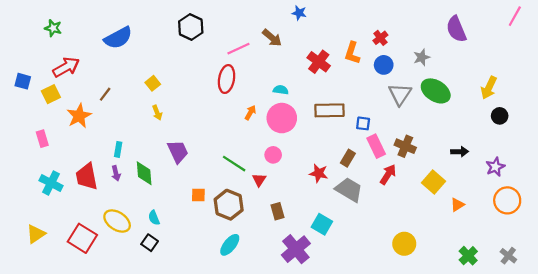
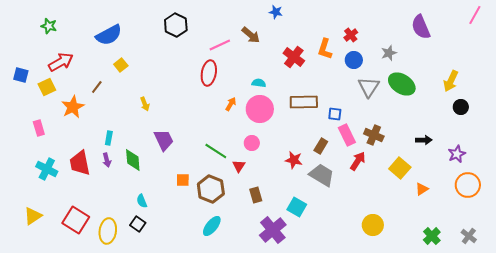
yellow square: (153, 83) -> (121, 65), moved
yellow ellipse: (117, 221) -> (108, 231), moved, turned 65

